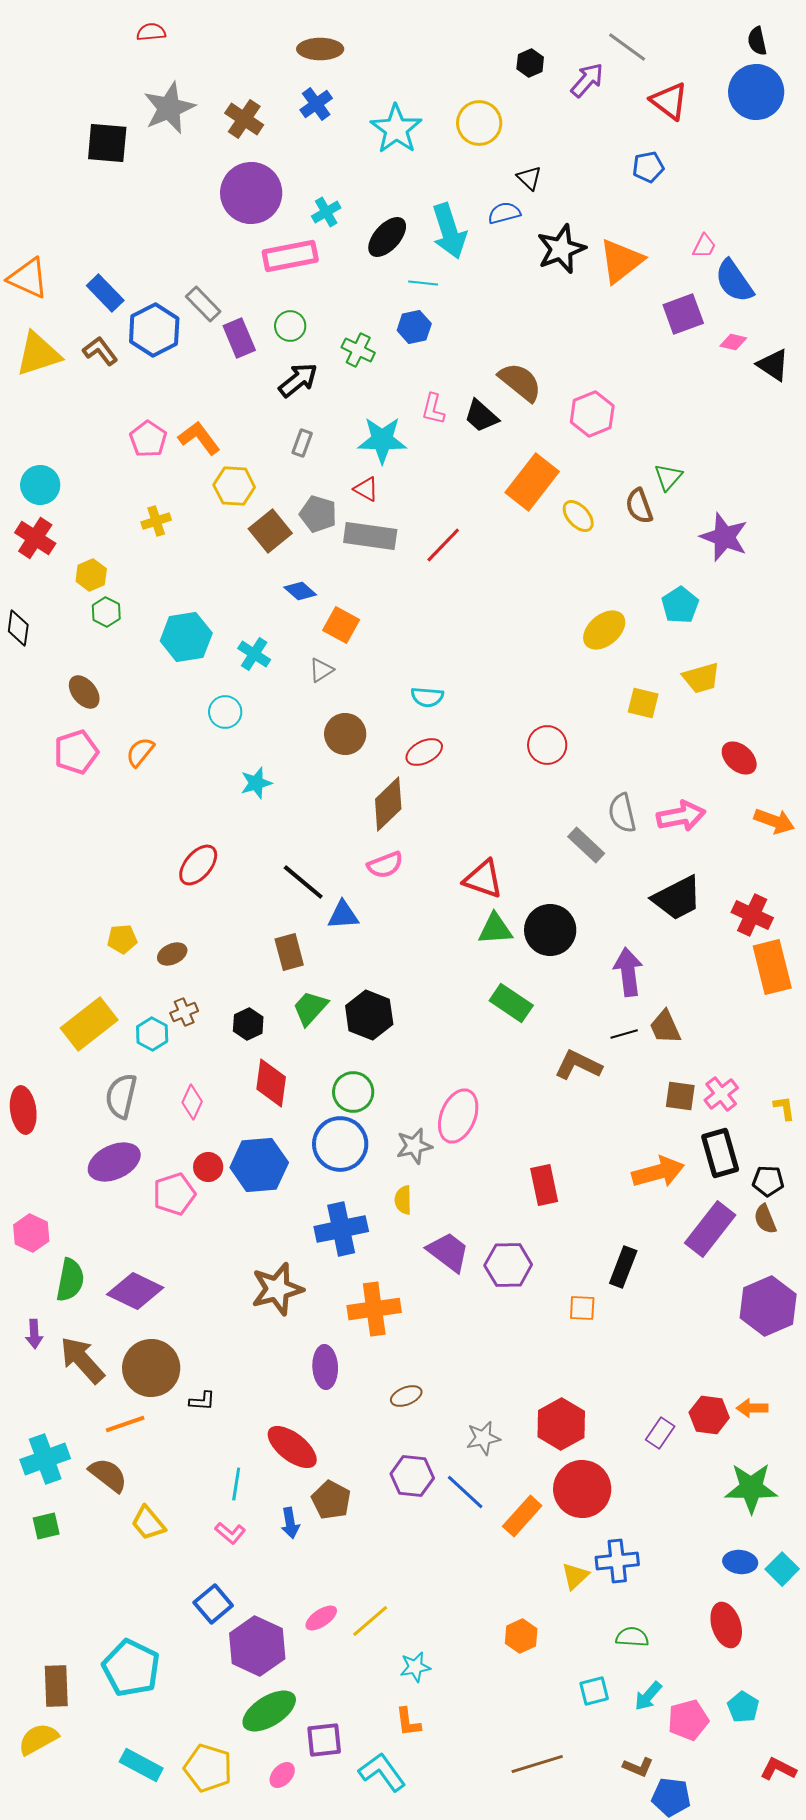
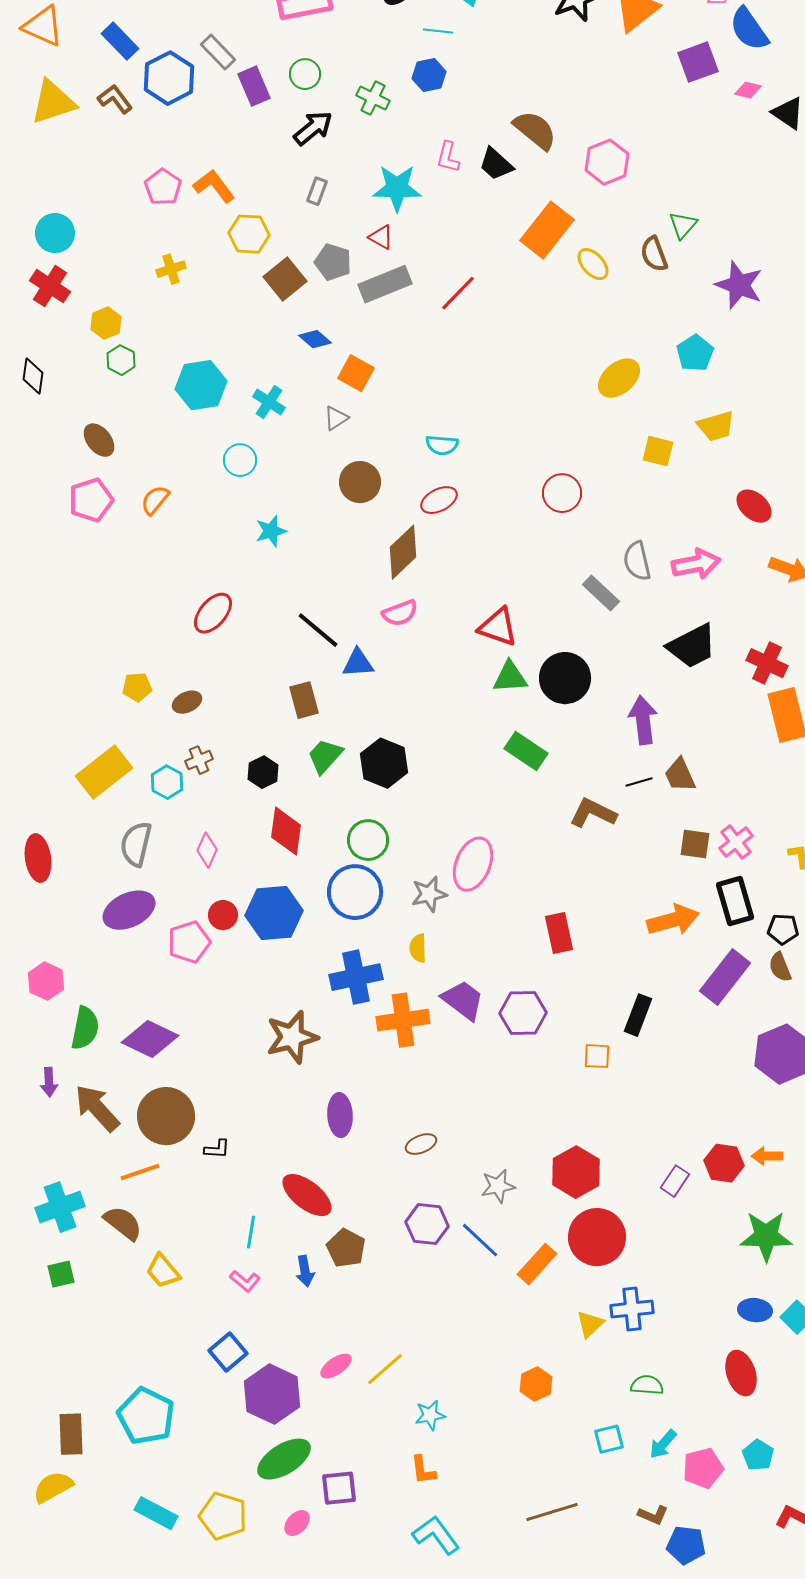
gray rectangle: (370, 536) -> (385, 284), turned -30
orange cross: (374, 1309) -> (403, 1020), moved
cyan L-shape: (382, 1772) -> (436, 1535), moved

